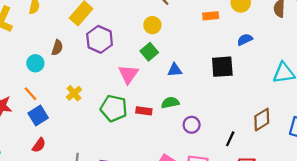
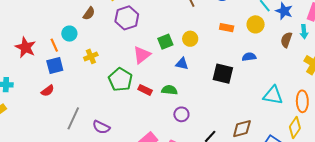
yellow circle: (152, 25) -> (190, 39), moved
cyan circle: (35, 63) -> (69, 34), moved

